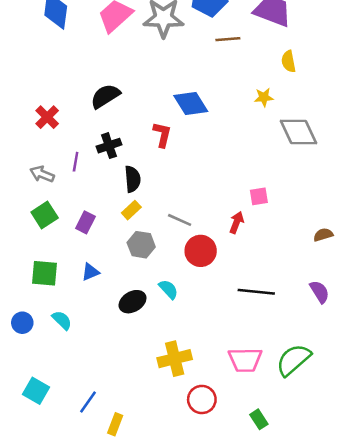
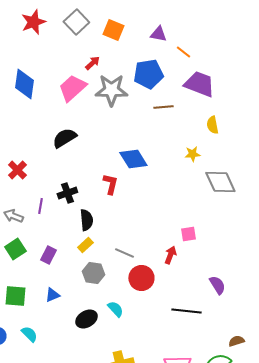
black semicircle: (105, 96) -> (64, 138), moved
brown semicircle: (323, 235) -> (236, 341), moved
purple semicircle: (320, 292) -> (217, 285), moved

